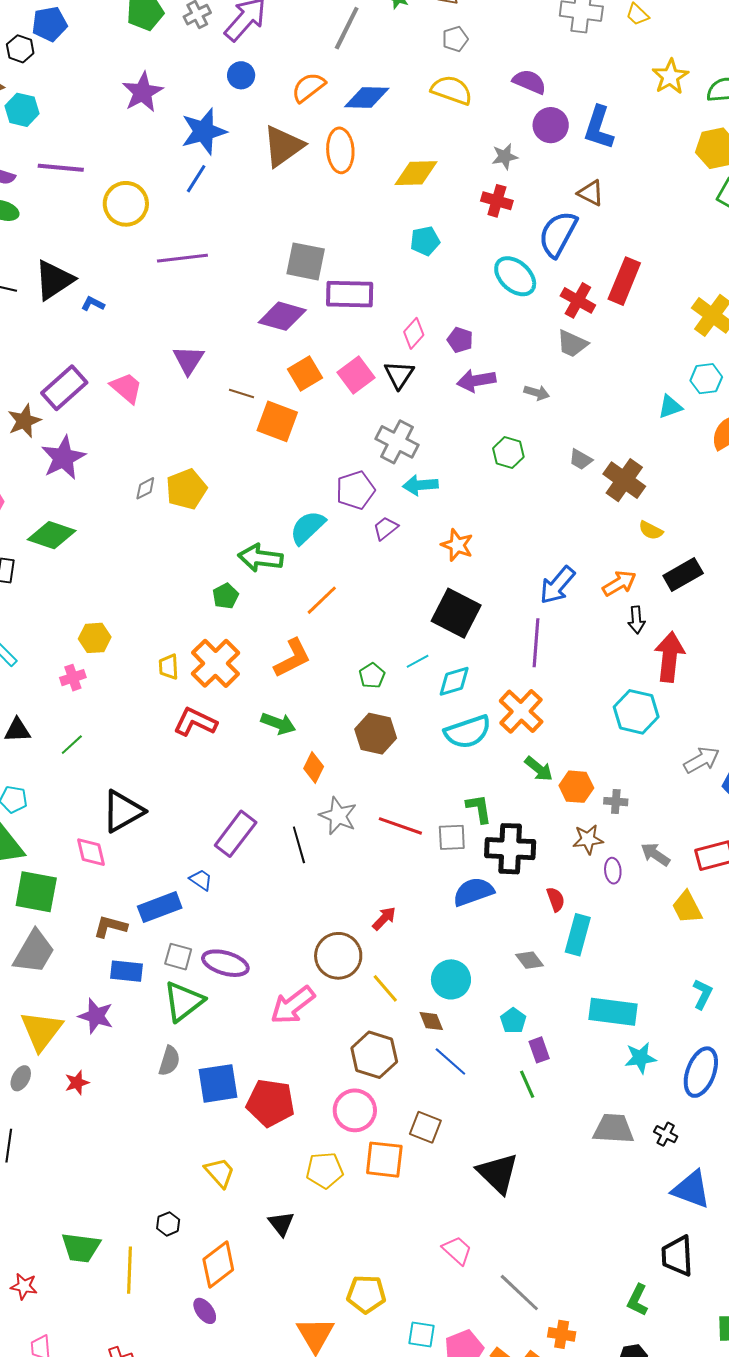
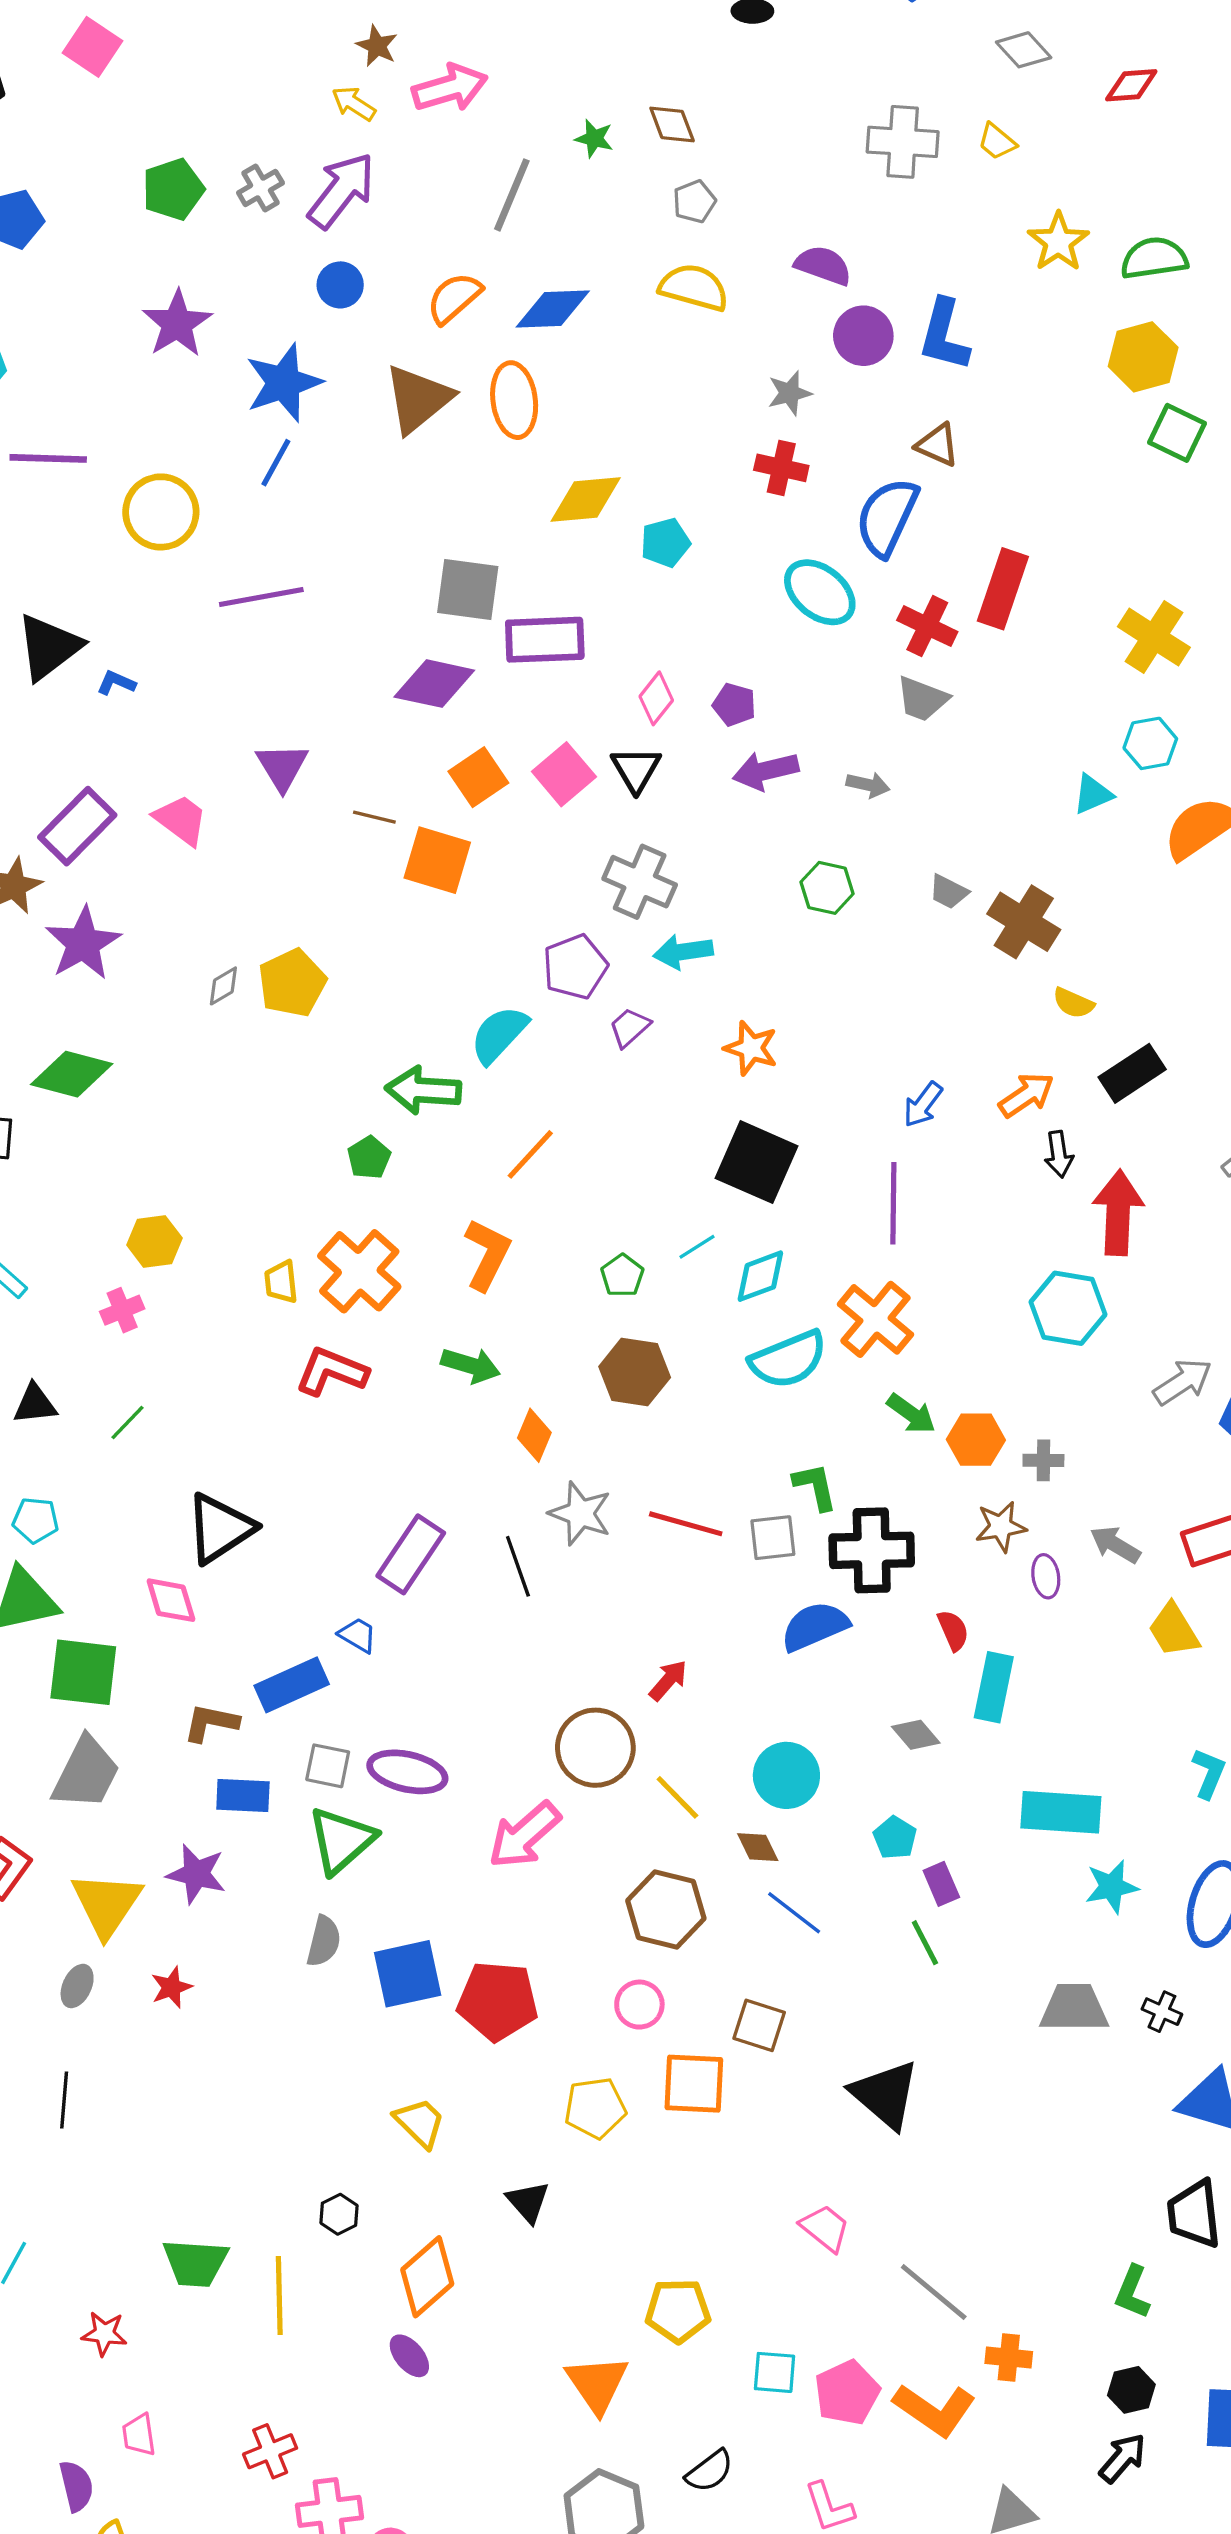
yellow diamond: (416, 173) -> (586, 500), moved
blue arrow: (557, 585) -> (923, 1105), size x0.7
orange L-shape: (292, 658) -> (487, 1254), turned -33
pink circle: (355, 1110) -> (639, 2005), size x0.7

